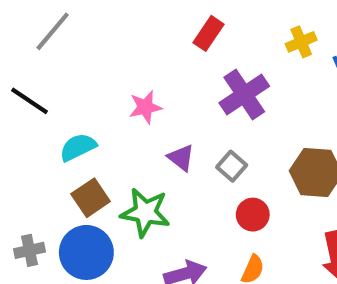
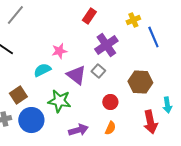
cyan semicircle: (78, 147) -> (42, 70), moved
purple triangle: (181, 158) -> (76, 75), size x1.5
gray square: (232, 166) -> (98, 71), moved
brown square: (91, 198) -> (18, 95), moved

